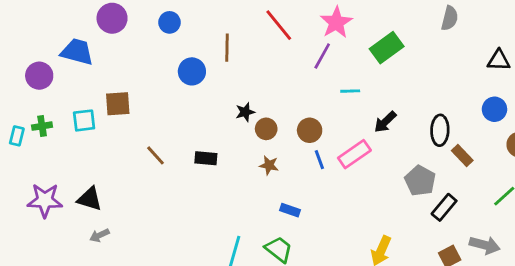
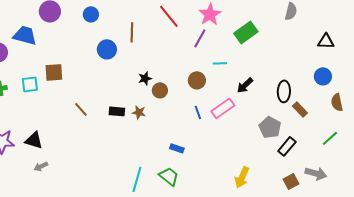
brown circle: (310, 130) -> (197, 80), moved
brown star: (269, 165) -> (139, 112), moved

